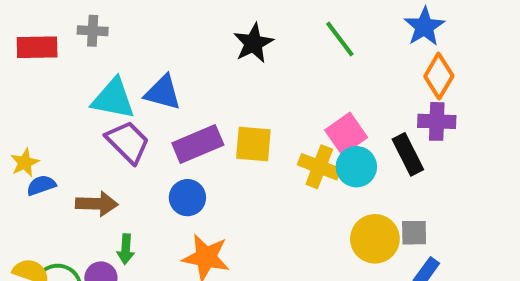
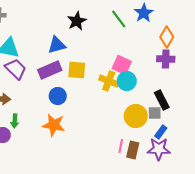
blue star: (424, 27) -> (144, 13), moved
blue triangle: (163, 93) -> (57, 45), moved, turned -30
pink square: (346, 134) -> (122, 65), turned -30
black rectangle: (408, 154) -> (162, 100), moved
blue circle: (187, 198) -> (58, 96), moved

